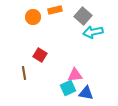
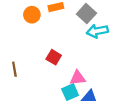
red square: (40, 55) -> (54, 57), moved
brown line: (24, 73) -> (14, 69), moved

